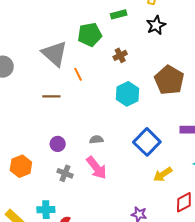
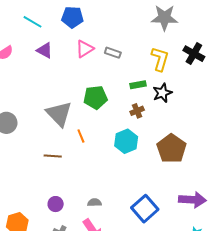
green rectangle: (119, 14) -> (138, 85), moved
brown cross: (120, 55) -> (137, 111), moved
cyan hexagon: (128, 94) -> (126, 141), moved

